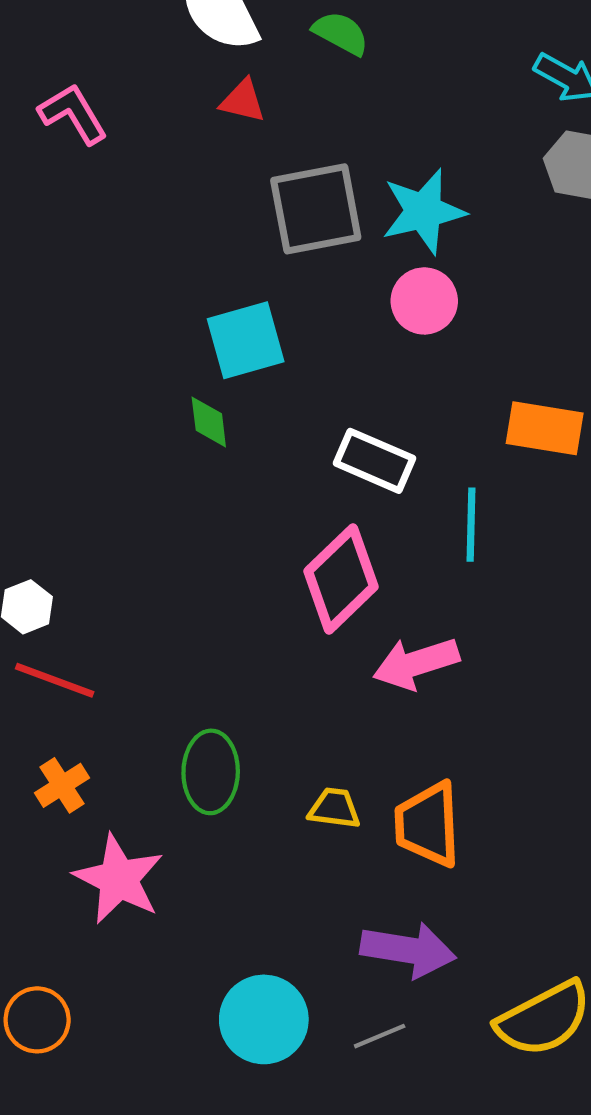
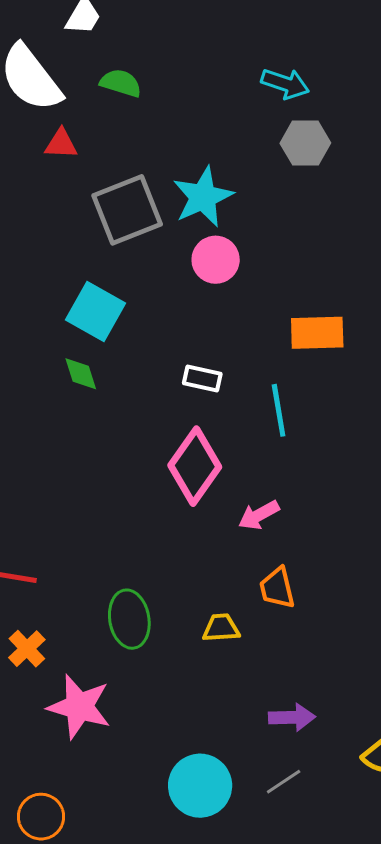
cyan square: (246, 340) -> (96, 311), turned -34
white rectangle: (374, 461) -> (202, 379), size x0.7
pink arrow: (416, 663) -> (259, 515), size x0.7
orange trapezoid: (428, 824) -> (277, 588), moved, size x0.7
purple arrow: (408, 950) -> (292, 717), size x0.7

